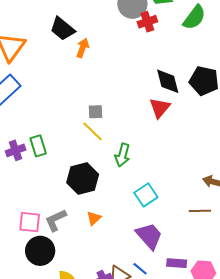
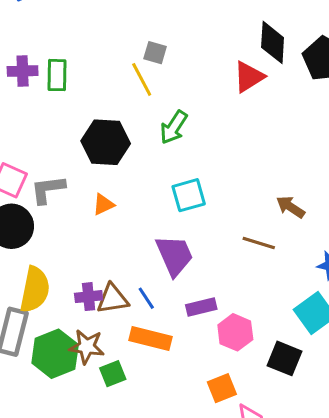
purple rectangle: (177, 263) -> (201, 307), turned -36

